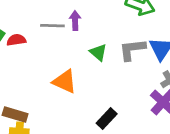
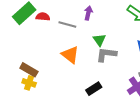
gray line: (52, 26) -> (67, 24), moved
gray L-shape: (132, 49) -> (106, 54), moved

